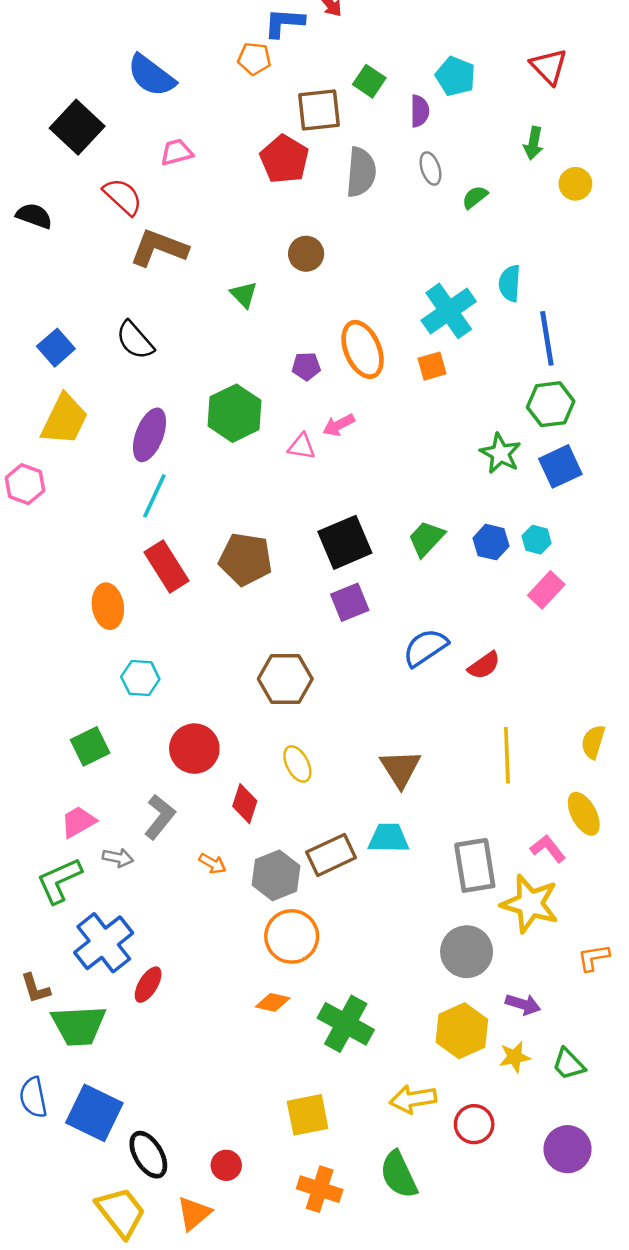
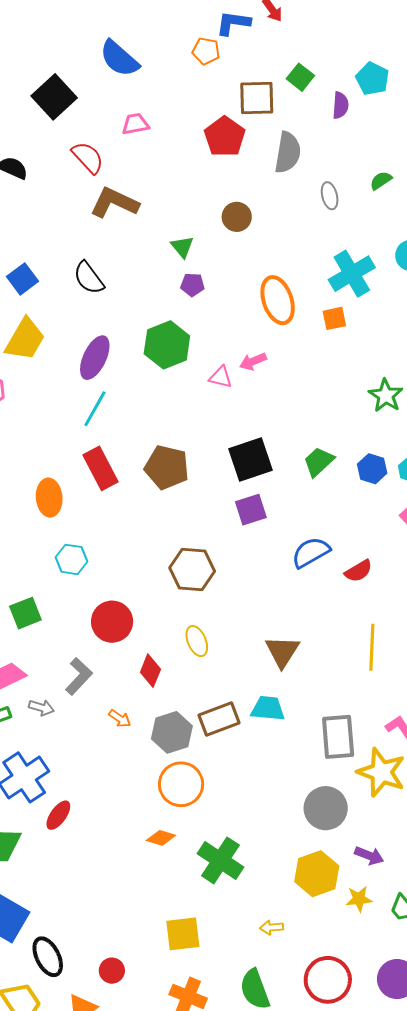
gray ellipse: (430, 168) -> (330, 196), moved
purple pentagon: (306, 366) -> (193, 285), moved
yellow arrow: (413, 1099) -> (272, 927), size x0.6
red circle: (474, 1124) -> (328, 980), moved, size x1.4

